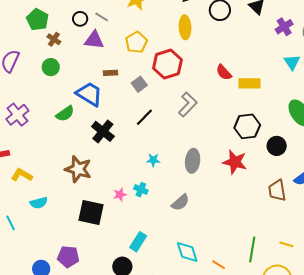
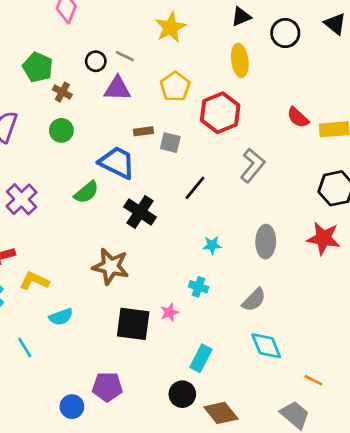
gray square: (139, 84) -> (170, 143), moved, turned -35
pink star: (120, 195) -> (170, 312), moved
cyan diamond: (187, 252) -> (266, 346), moved

